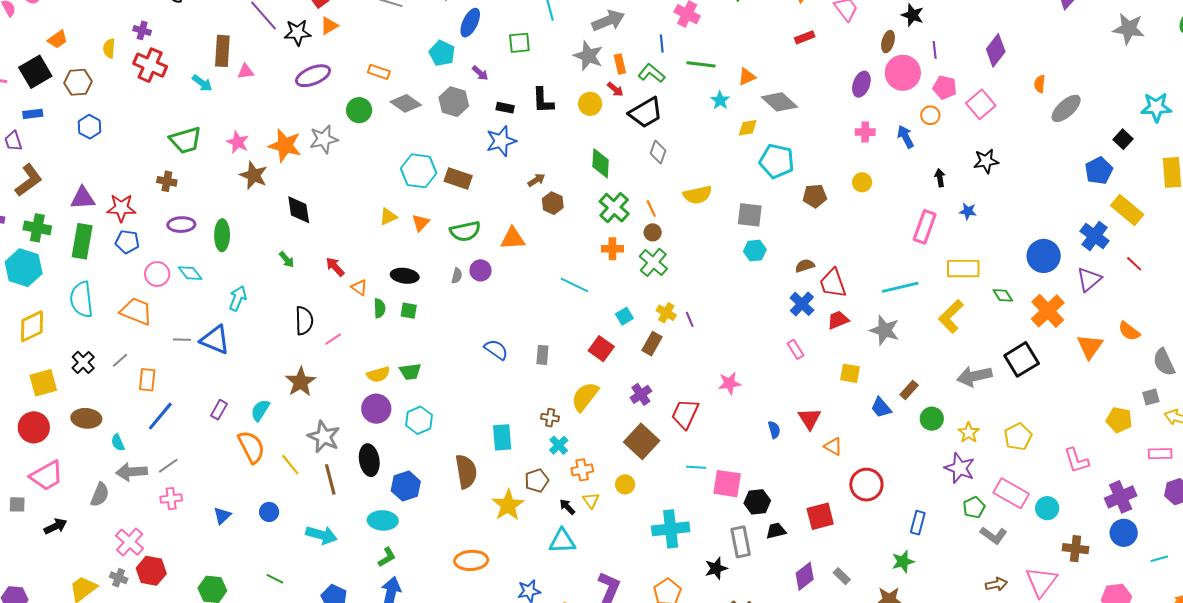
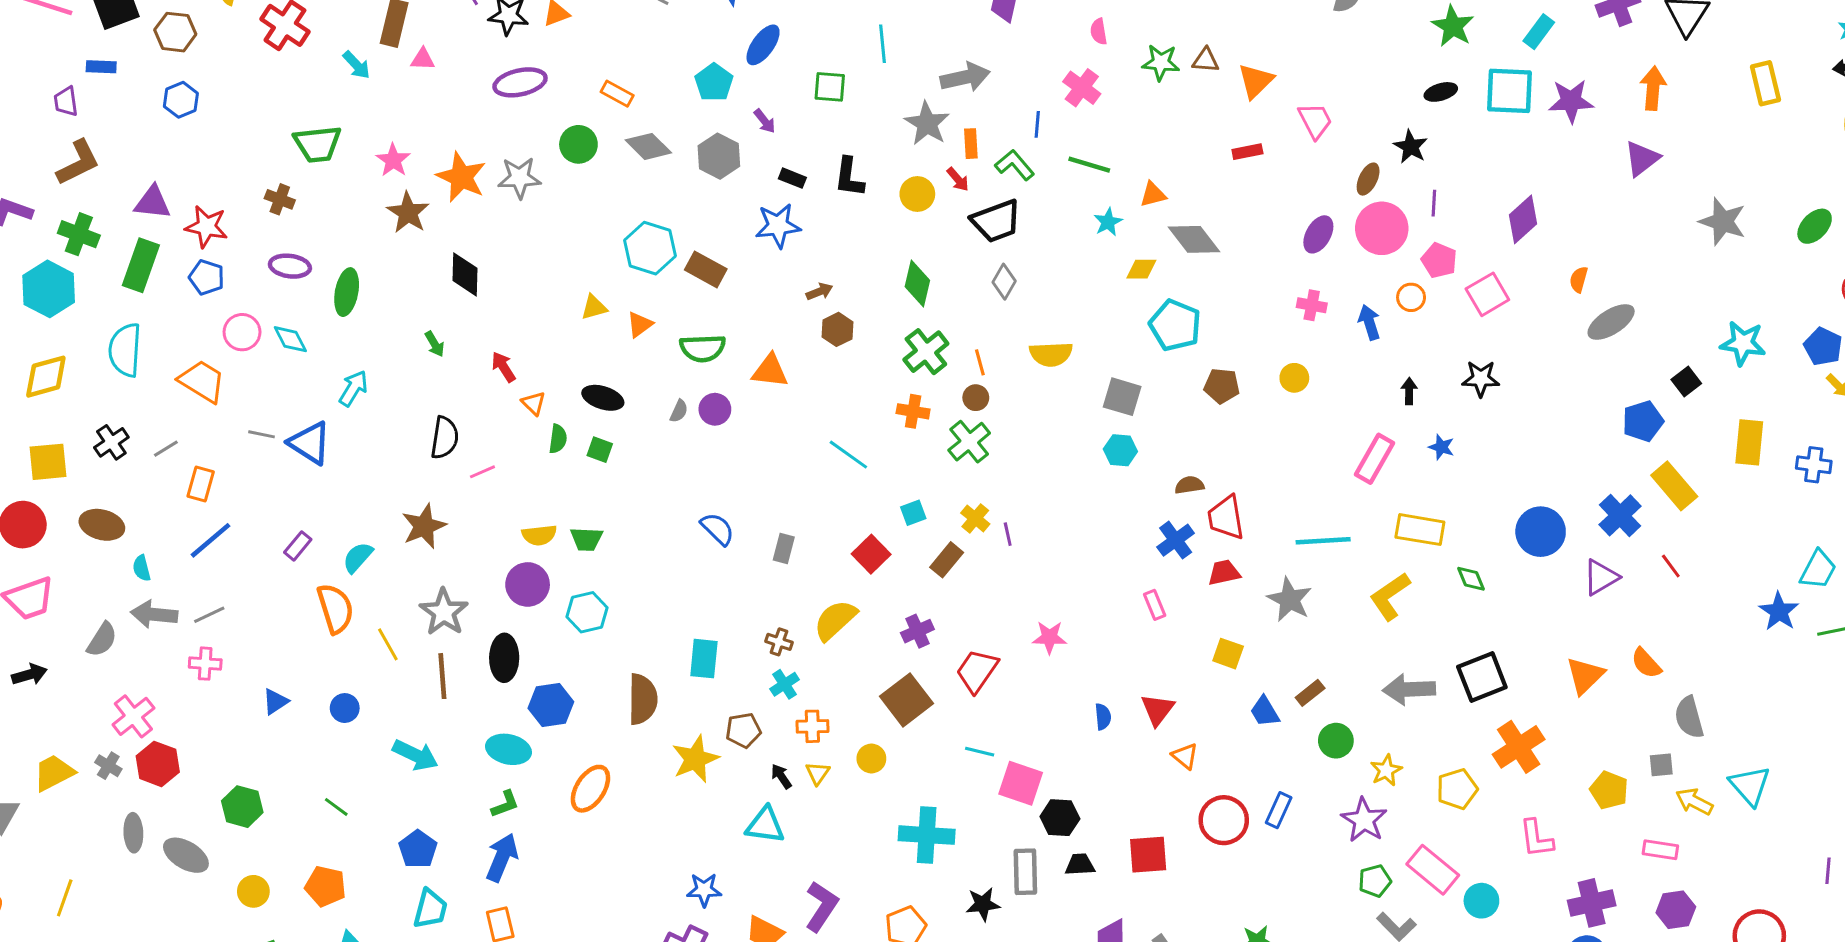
orange cross: (1048, 311) -> (1519, 747), moved
blue rectangle: (918, 523) -> (1279, 810), moved
orange ellipse: (471, 560) -> (590, 789), moved, turned -64

